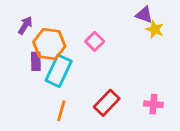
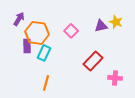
purple triangle: (144, 15) -> (101, 26), moved, turned -32
cyan rectangle: (59, 71) -> (44, 53), size x0.7
red rectangle: (107, 103) -> (93, 61), moved

